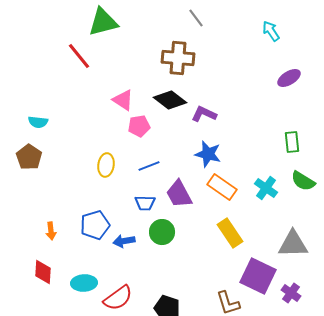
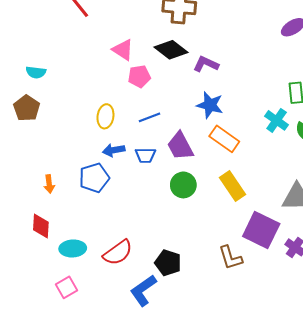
cyan cross: (266, 188) -> (277, 120), moved
green circle: (162, 232) -> (183, 185), moved
blue arrow: (124, 241) -> (114, 150), moved
cyan ellipse: (84, 283) -> (73, 248), moved

